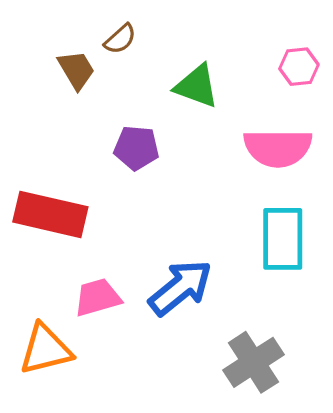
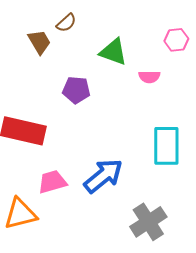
pink semicircle: (278, 148) -> (149, 77), moved, size x0.5

